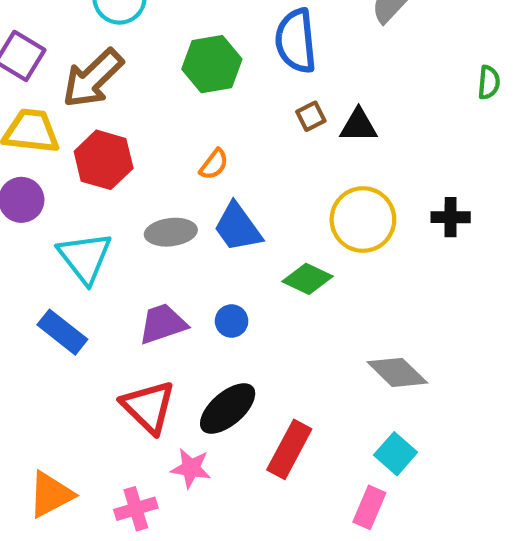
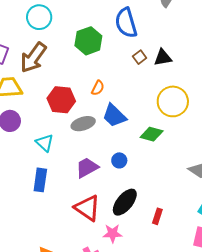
red hexagon: (104, 160) -> (61, 100), moved
cyan triangle: (85, 257) -> (45, 143), size x0.7
blue rectangle: (62, 332) -> (40, 180), turned 70
red rectangle: (289, 449) -> (157, 216), size x0.6

